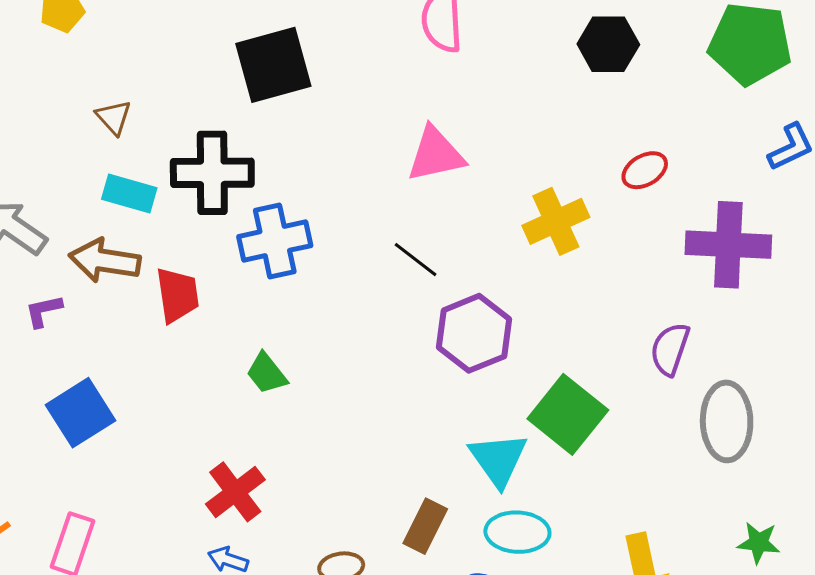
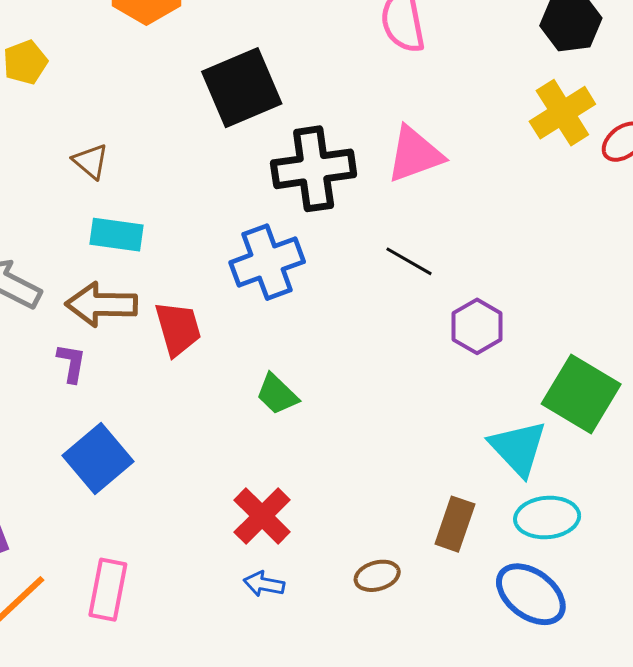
black cross: (212, 173) -> (314, 169), moved
yellow cross: (556, 221) -> (562, 113), moved
purple L-shape: (43, 311) -> (71, 363), moved, turned 120
purple hexagon: (474, 333) -> (477, 326), size x0.7

